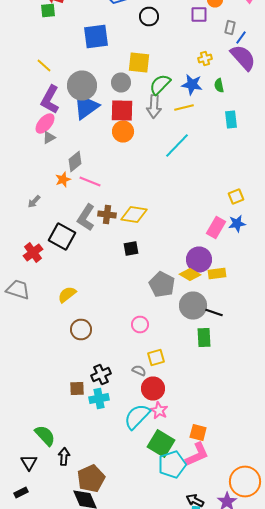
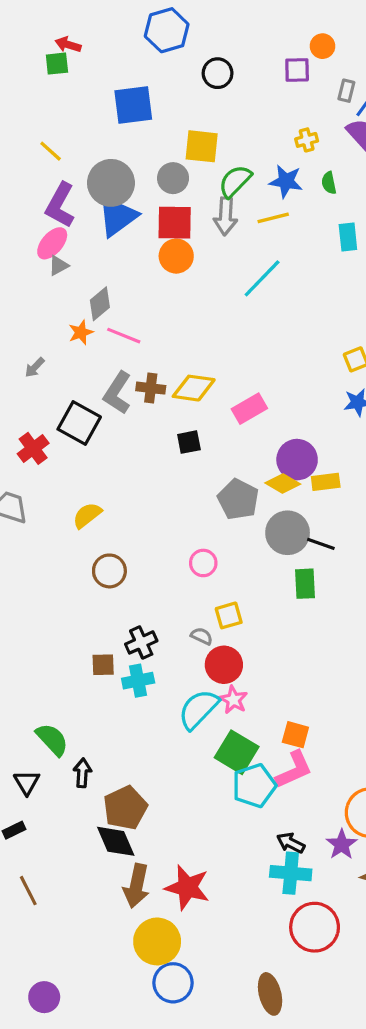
pink rectangle: (216, 228) -> (249, 409), moved, turned 30

